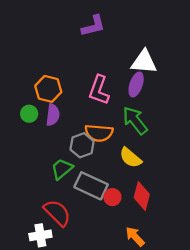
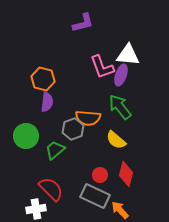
pink L-shape: (99, 90) -> (102, 67), moved, turned -40
green circle: (29, 114) -> (26, 136), moved, size x1.6
gray rectangle: (91, 186) -> (95, 196), moved

